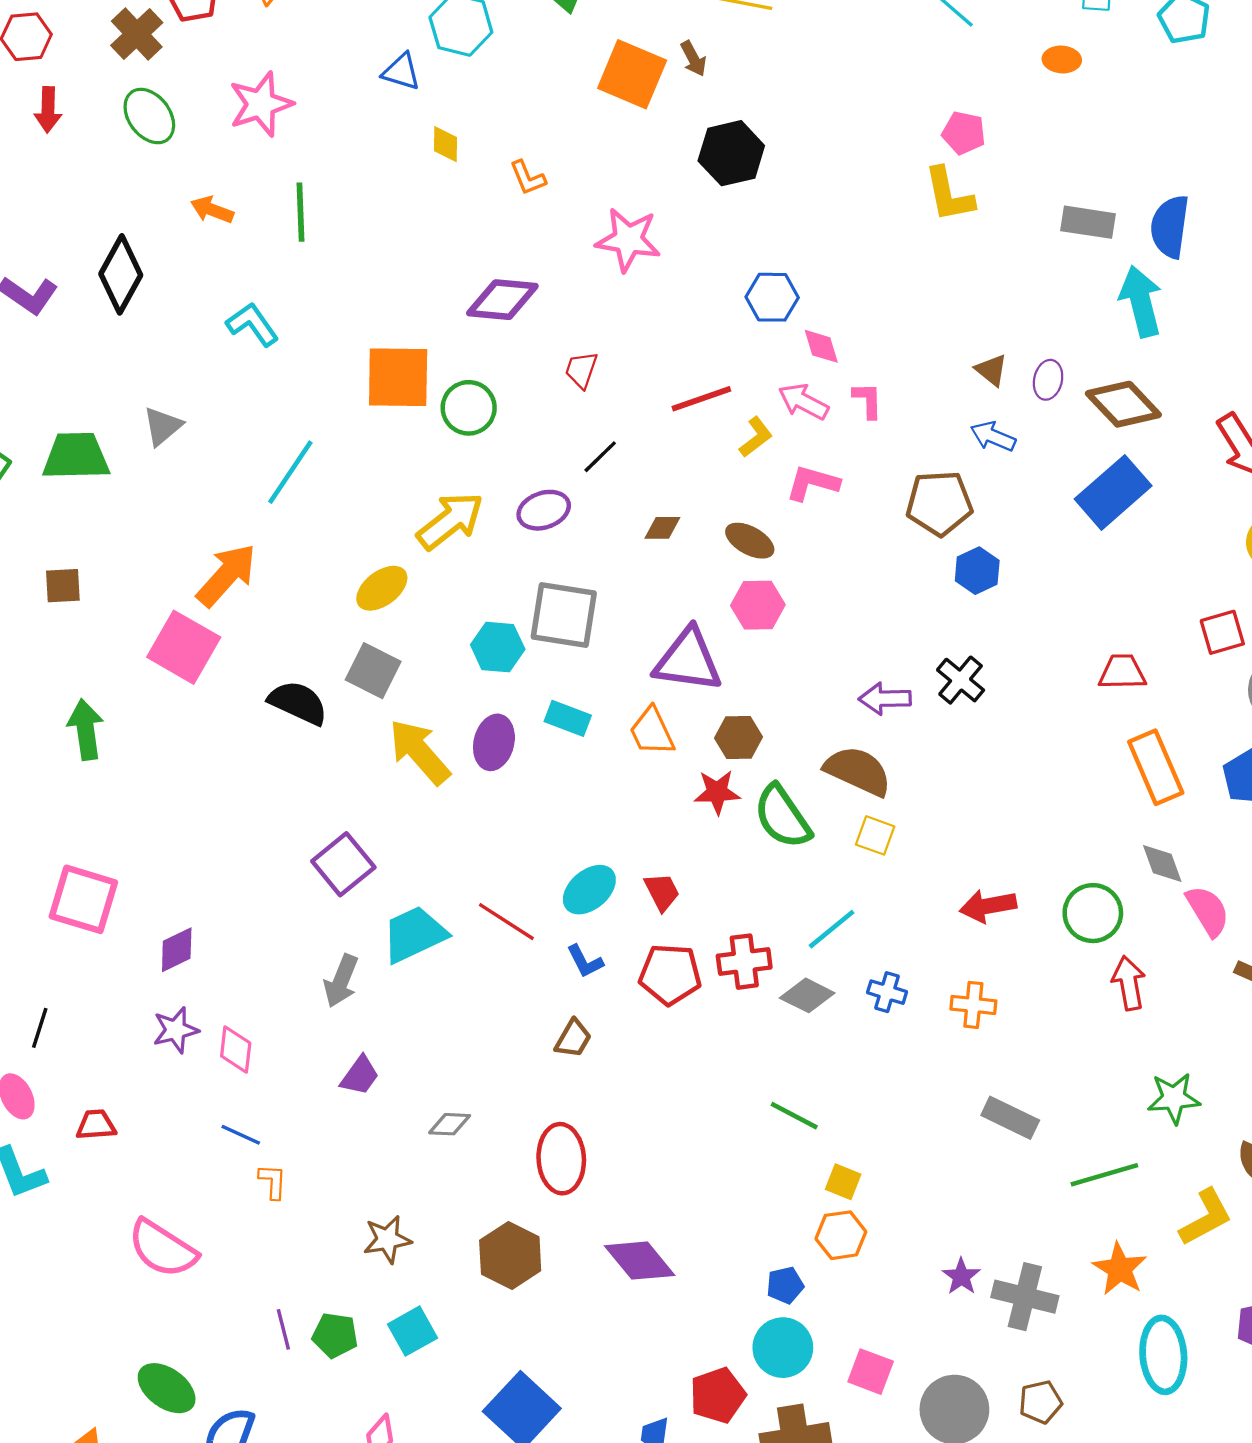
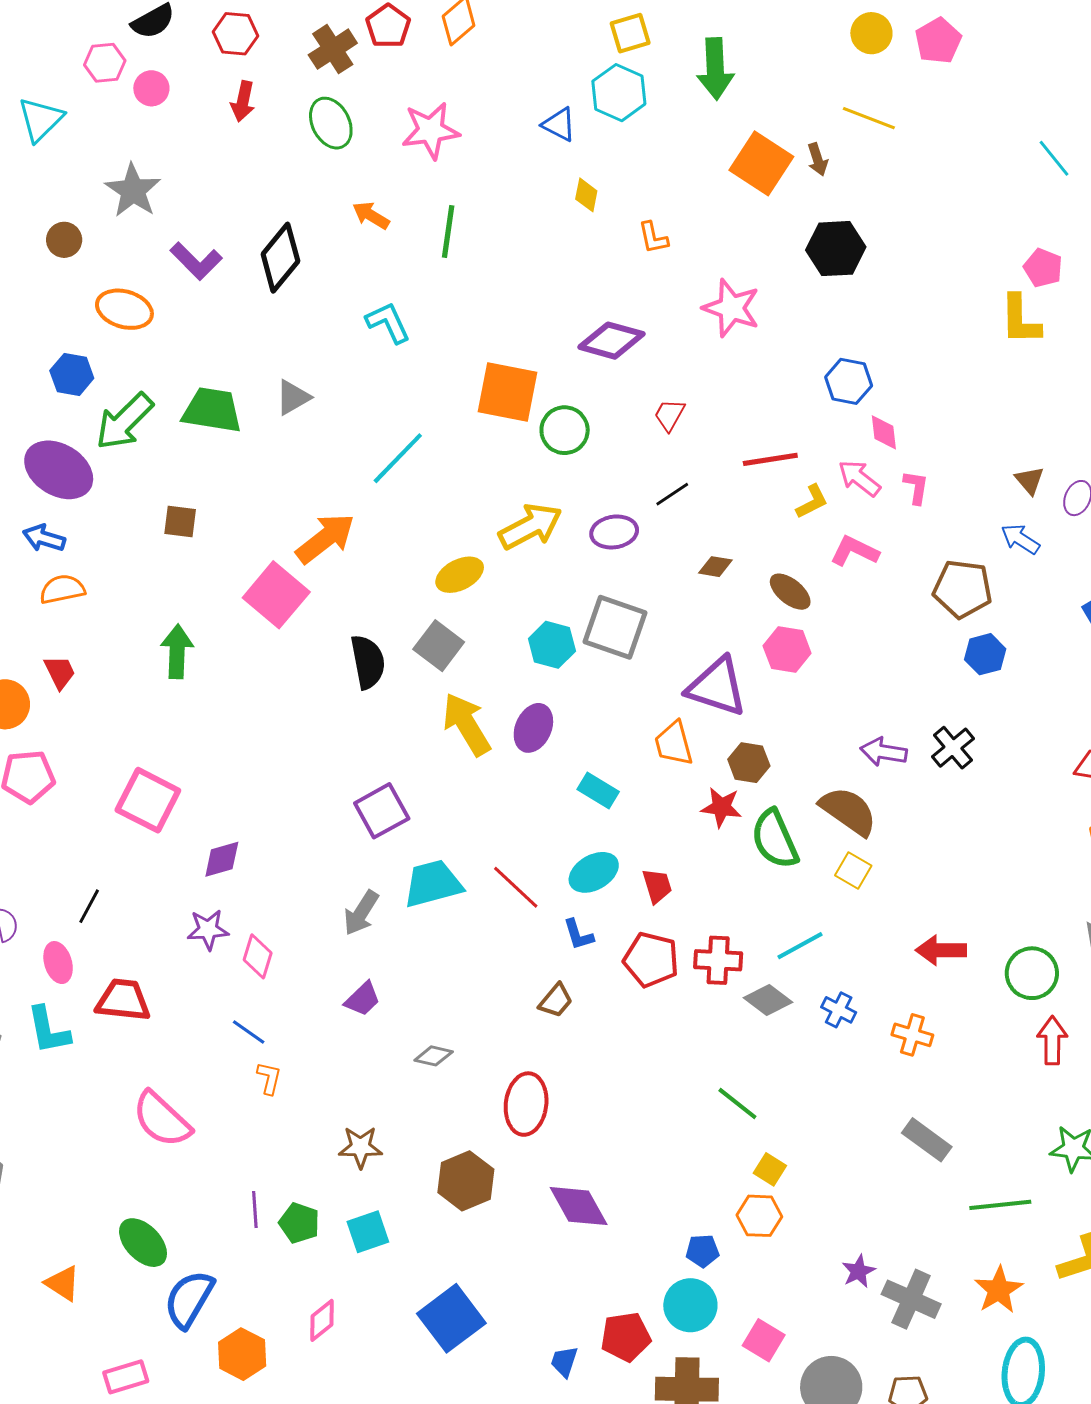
black semicircle: (298, 703) -> (368, 662), turned 44
cyan rectangle: (568, 718) -> (598, 791), moved
red trapezoid: (96, 1125) -> (123, 1000), size x1.5

